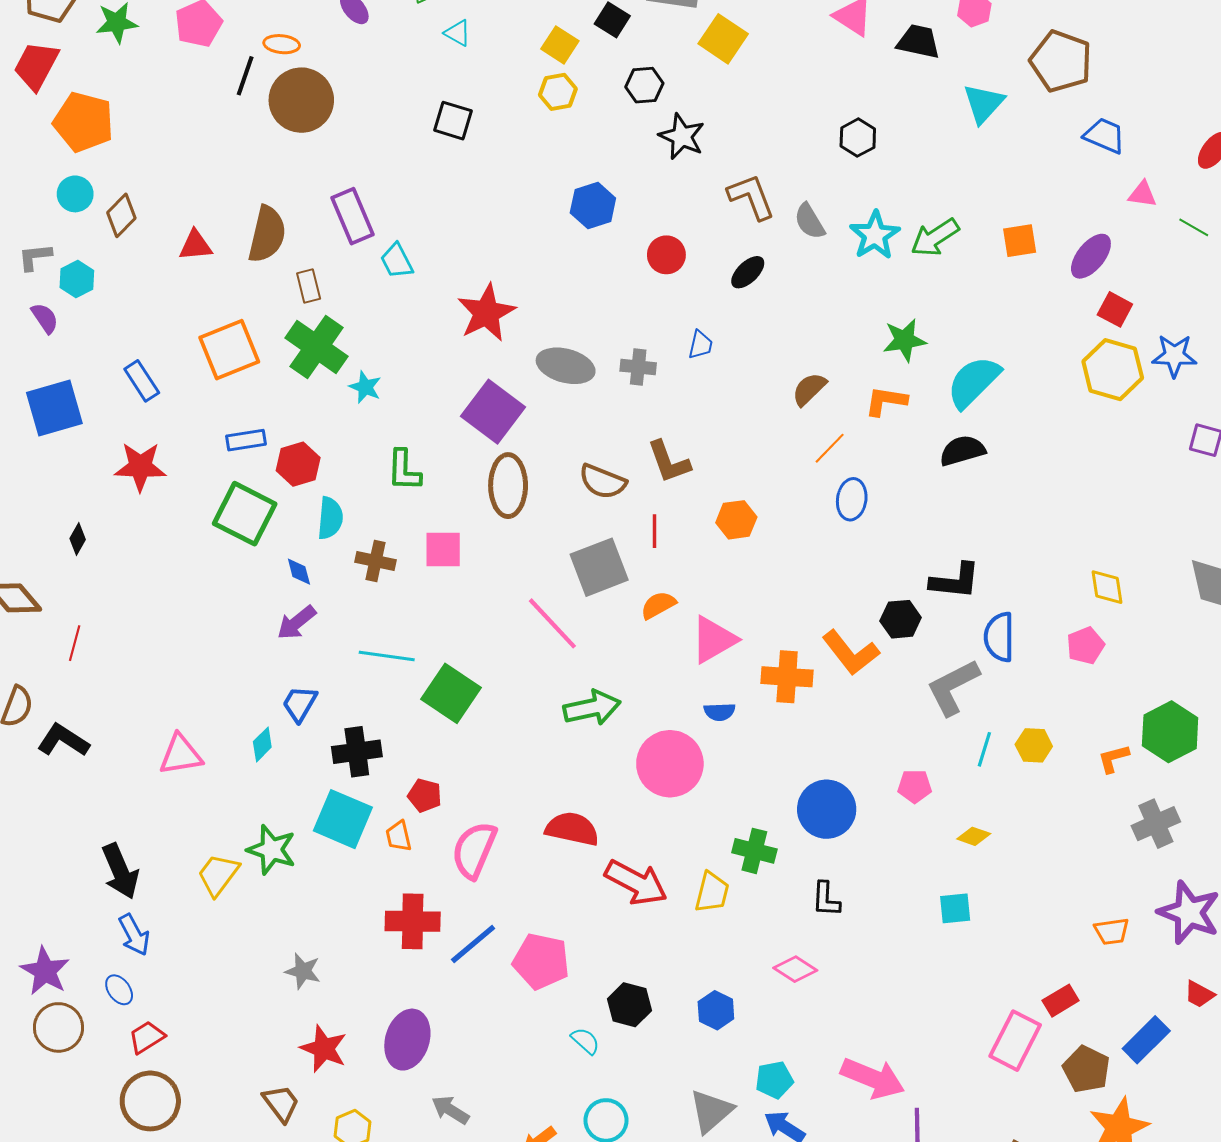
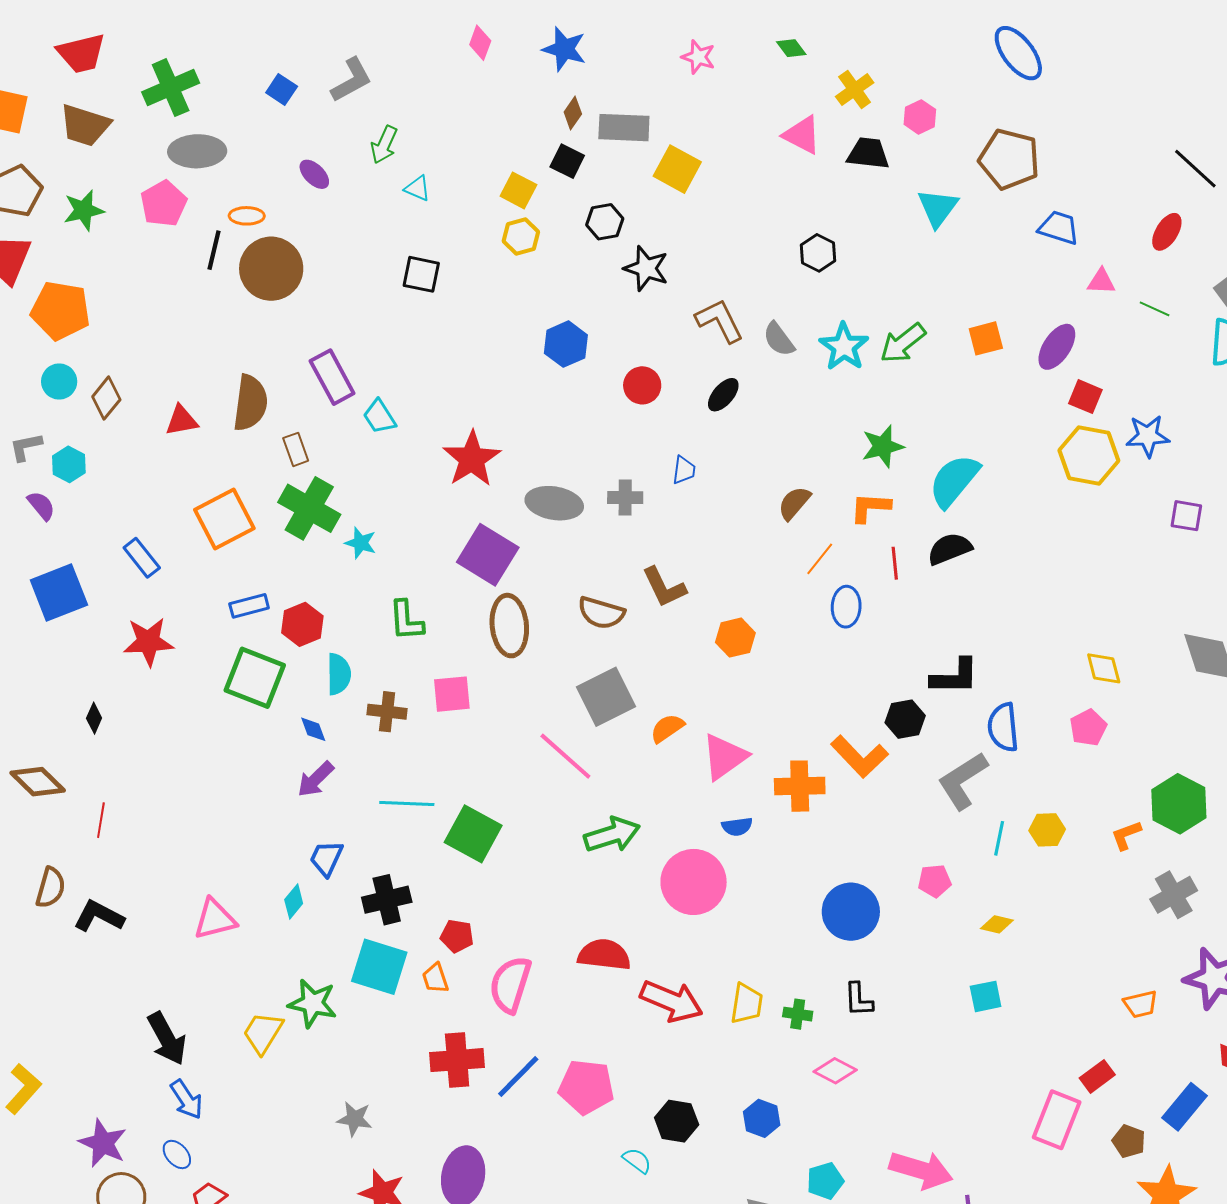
red line: (654, 531) -> (895, 563), moved
green cross: (754, 851) -> (798, 1014), moved, size x0.7
brown pentagon: (1086, 1069) -> (1129, 1141), size x0.7

